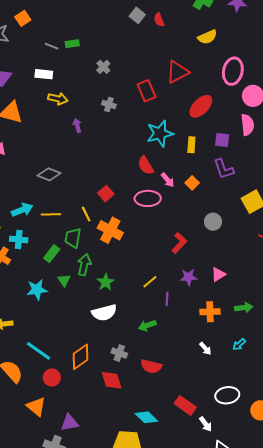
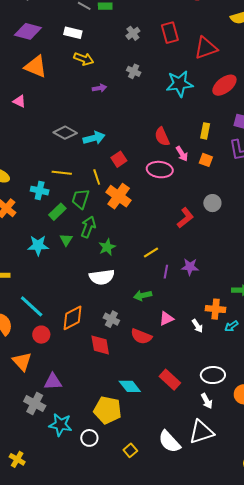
red rectangle: (147, 91) -> (170, 33), moved
purple arrow: (77, 126) -> (99, 88), turned 88
cyan star: (160, 134) -> (179, 84), moved
yellow rectangle: (191, 145) -> (205, 131), moved
orange square: (192, 183) -> (206, 160), turned -32
cyan arrow: (22, 210) -> (94, 138), moved
gray circle: (213, 222) -> (212, 203), moved
cyan cross: (19, 239) -> (40, 191), moved
pink triangle: (218, 274) -> (166, 319), moved
purple star: (189, 277) -> (190, 267), moved
orange cross: (210, 312) -> (216, 309), moved
white arrow: (206, 424) -> (207, 401), moved

